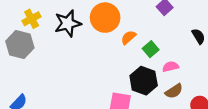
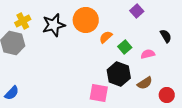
pink semicircle: (170, 67) -> (148, 54), moved

